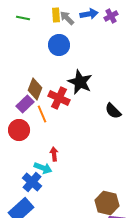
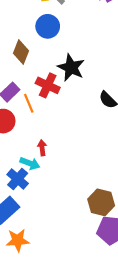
brown diamond: (35, 89) -> (21, 52), moved

